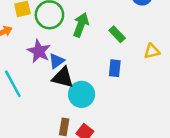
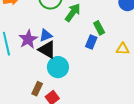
purple star: (39, 51) -> (28, 39), moved
blue rectangle: (115, 68) -> (91, 42), moved

